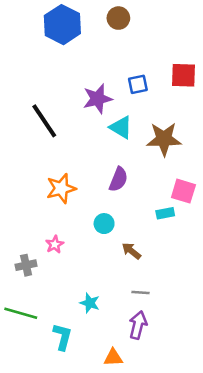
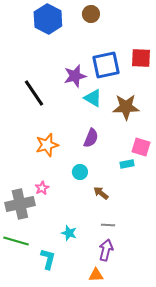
blue square: (138, 84) -> (106, 65), size x1.8
gray cross: (26, 265) -> (20, 204), size x1.8
orange triangle: (113, 358) -> (96, 275), moved

